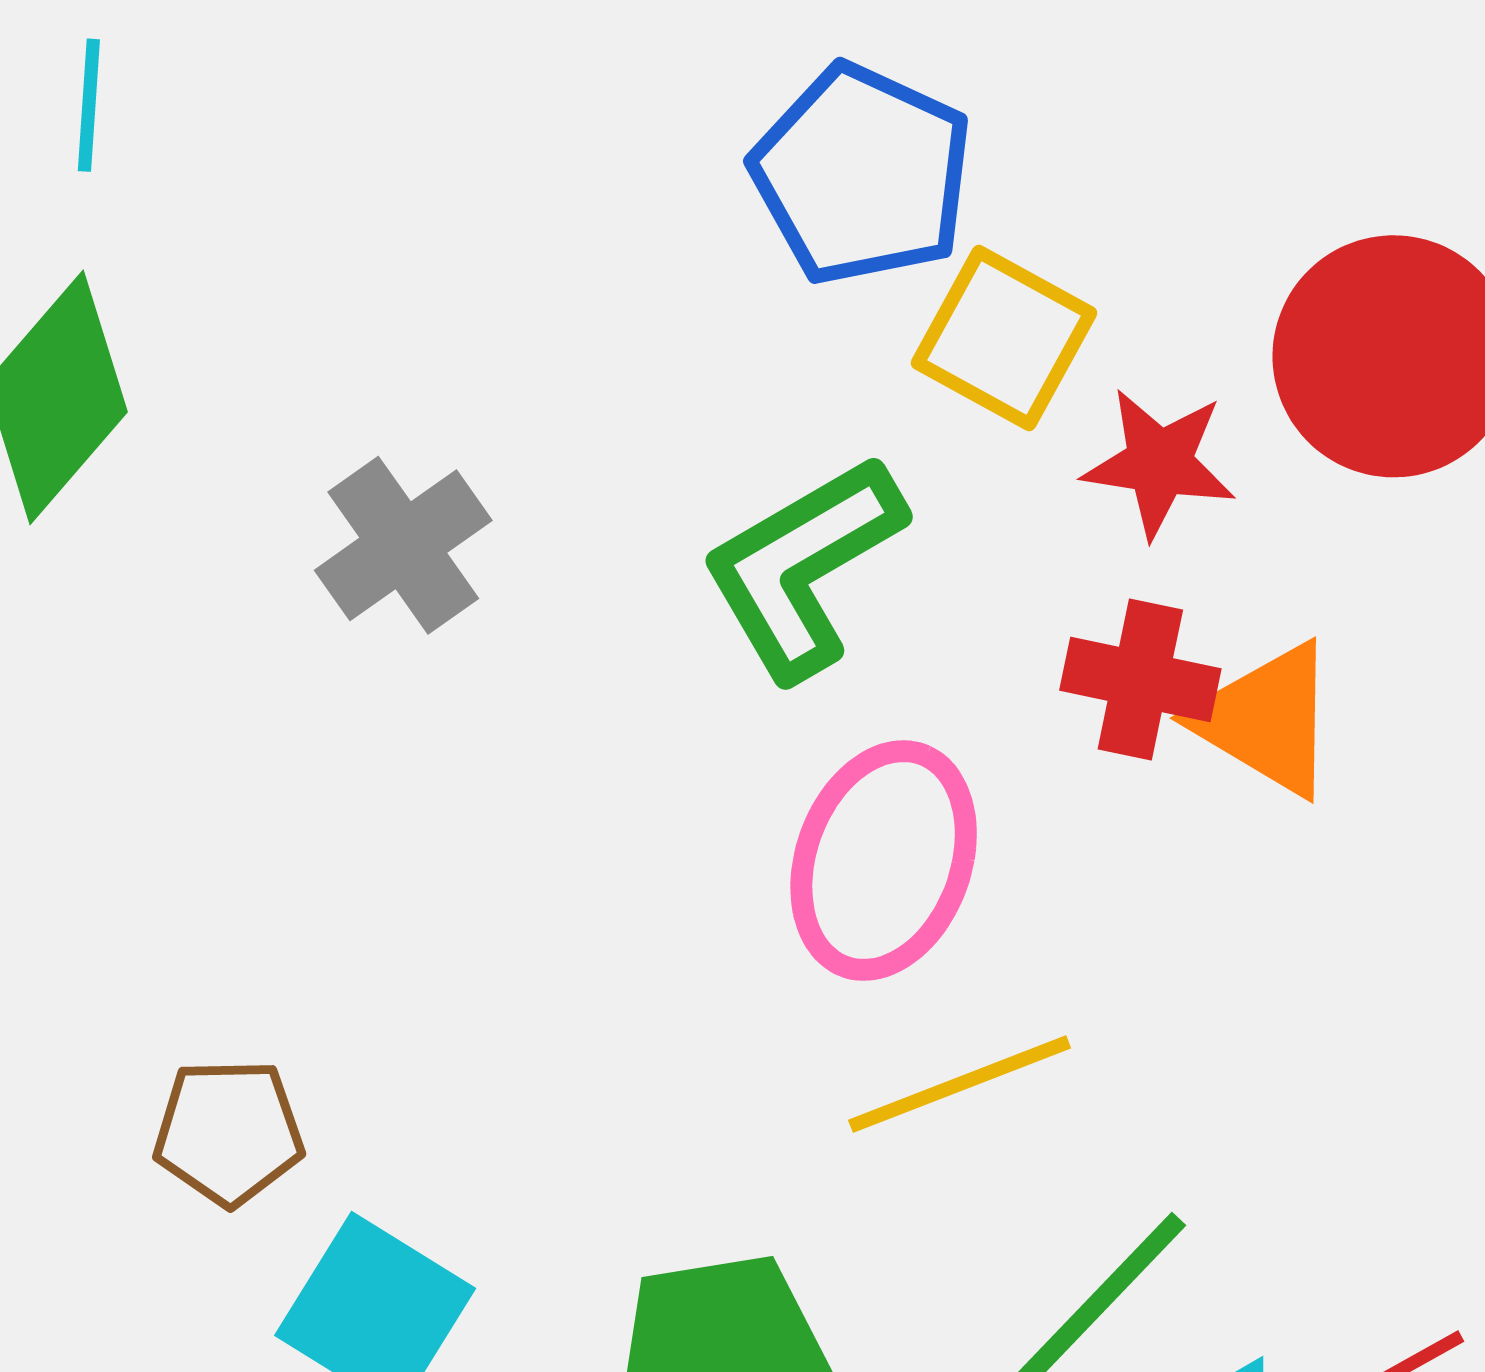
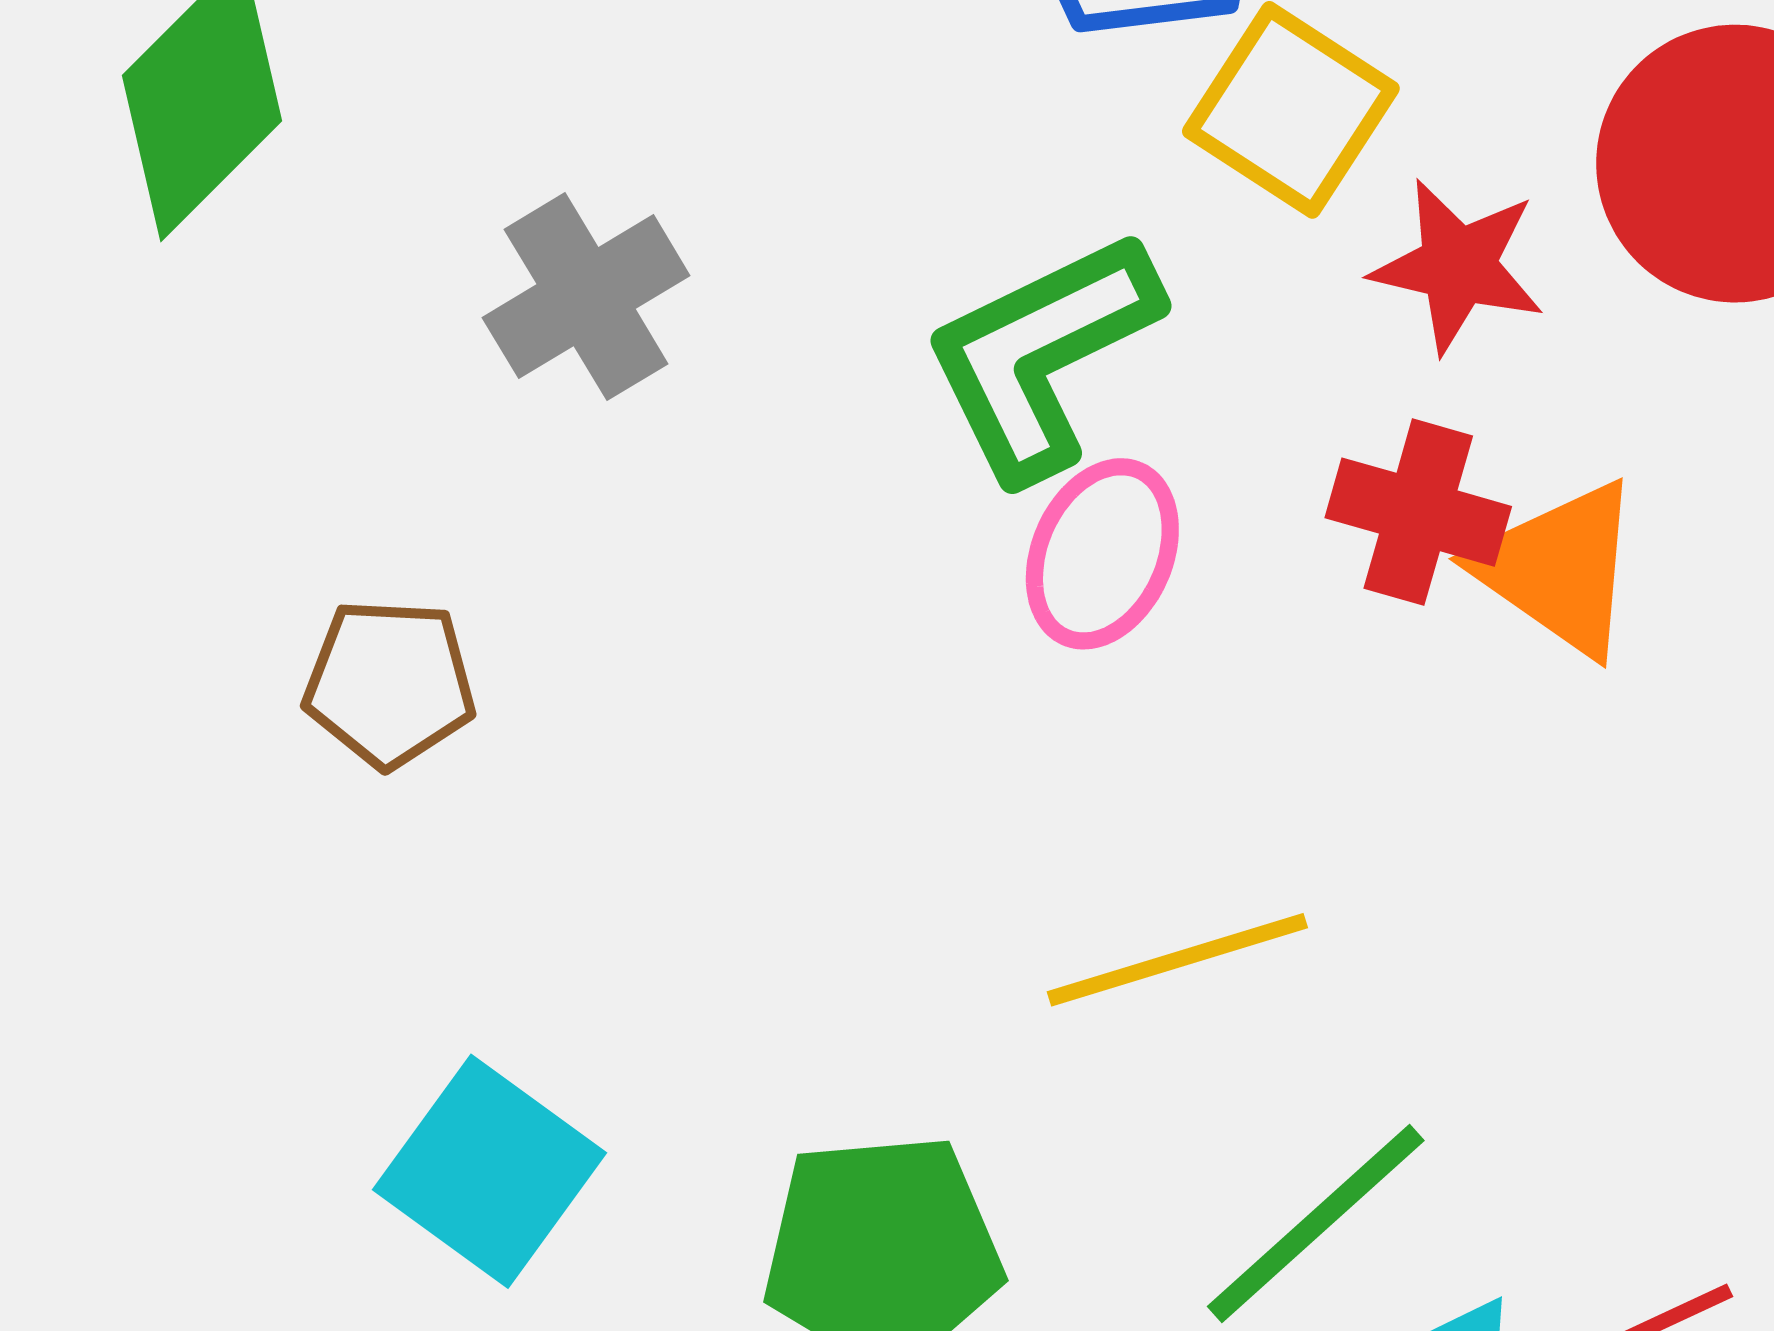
pink ellipse: (884, 861) -> (1102, 554), moved, size x0.7
brown pentagon: (229, 1132) -> (390, 683), moved

